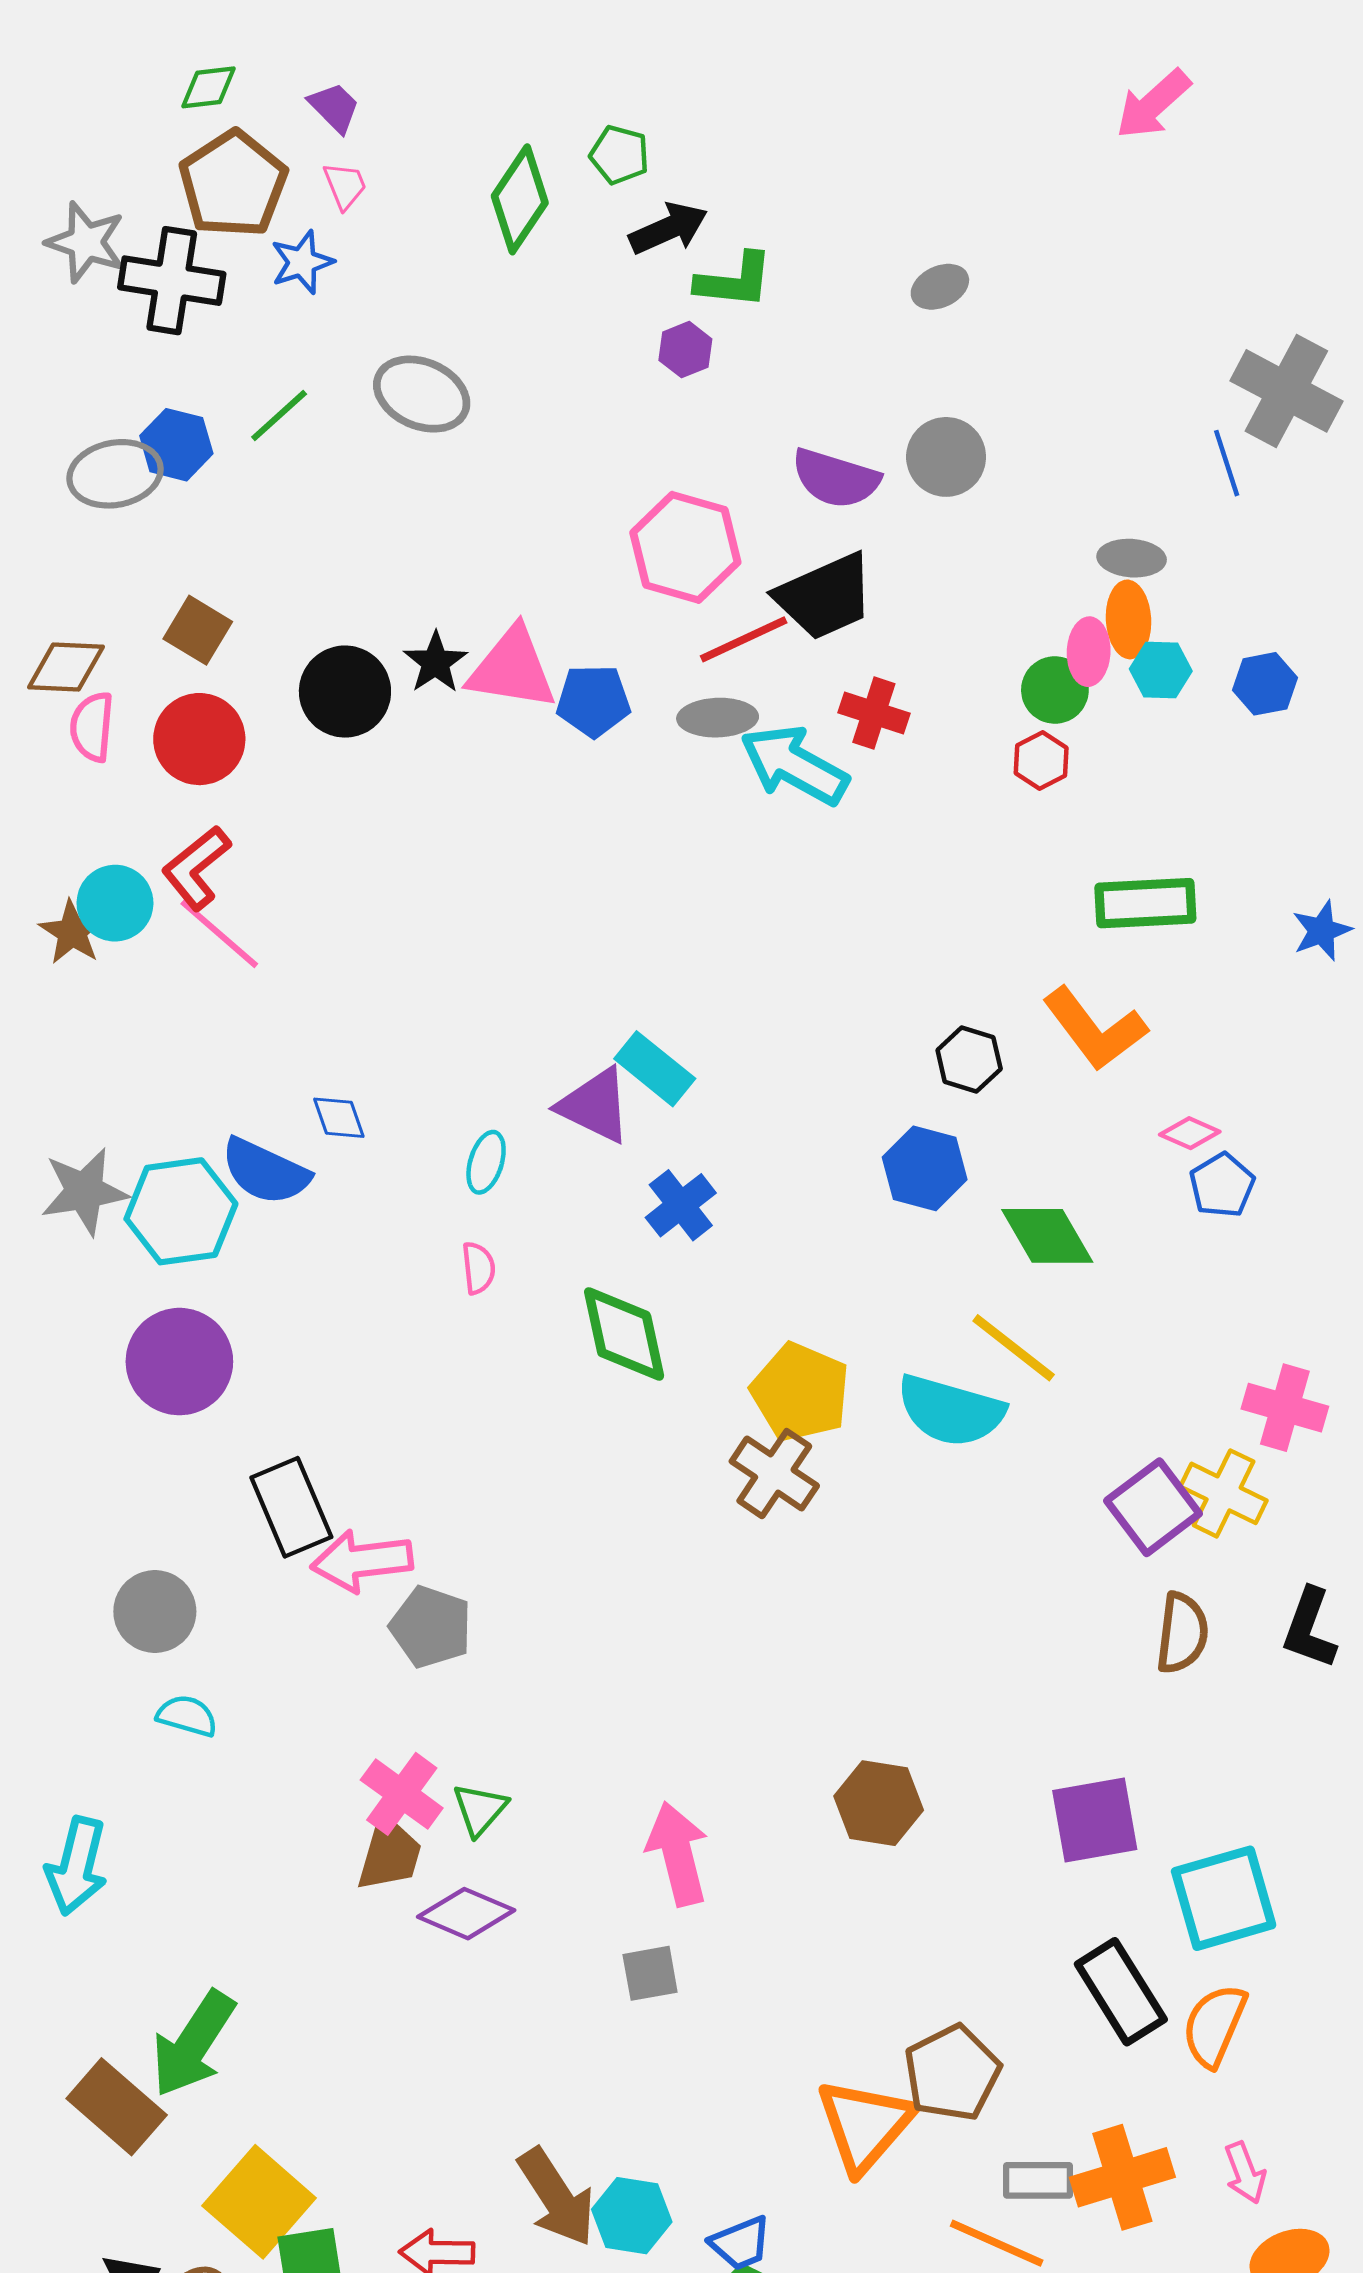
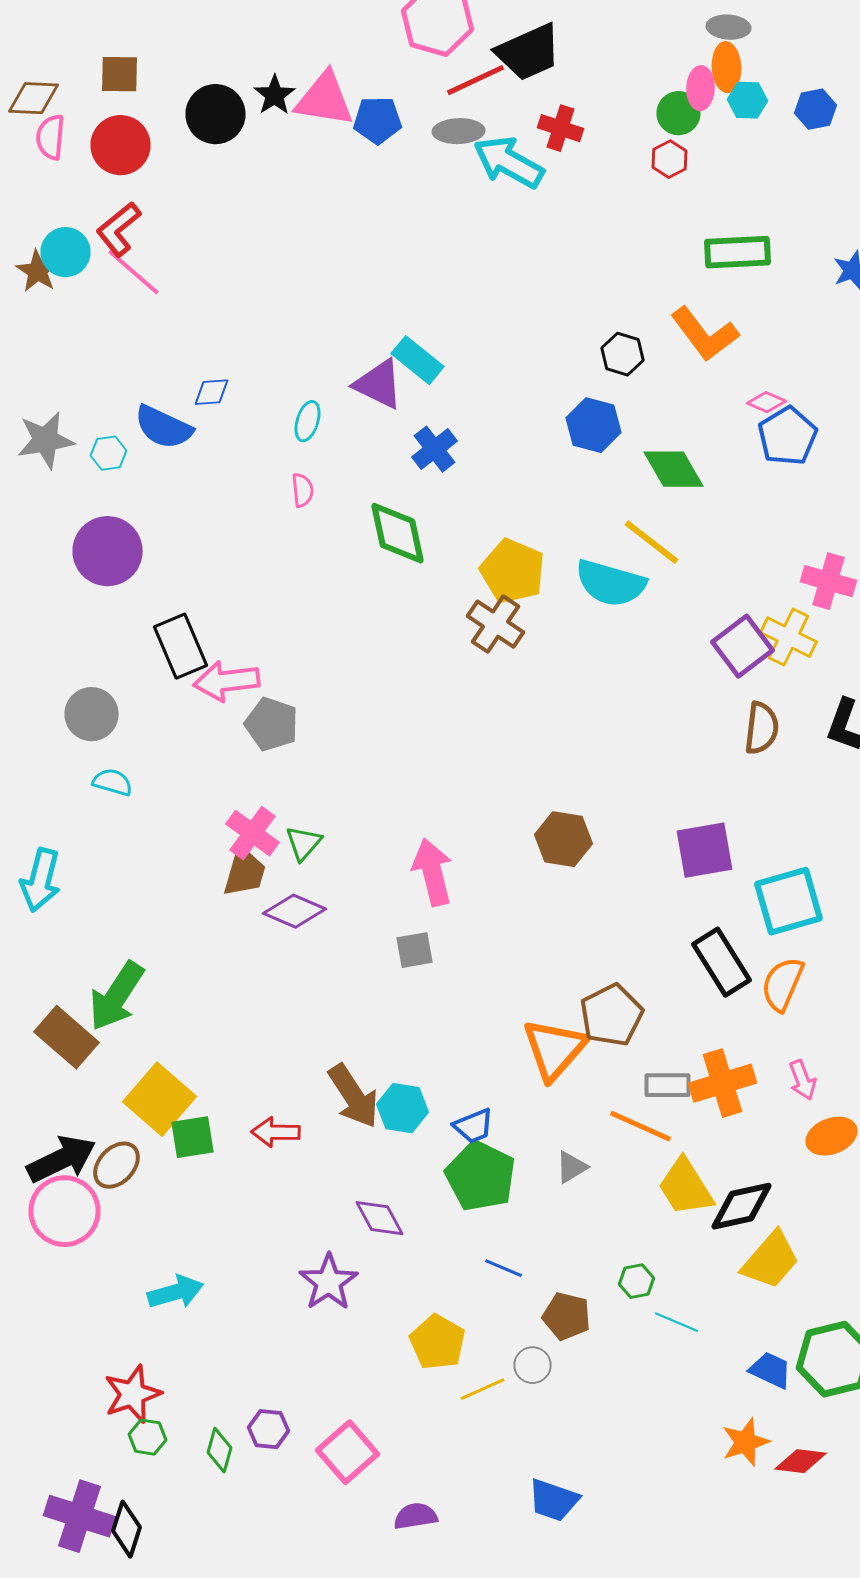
brown square: (198, 630) -> (120, 74), turned -30
blue diamond: (339, 1118) -> (212, 392), turned -75
blue pentagon: (1222, 1185) -> (788, 436), size x1.4
cyan hexagon: (181, 1211) -> (108, 453), size x0.5

